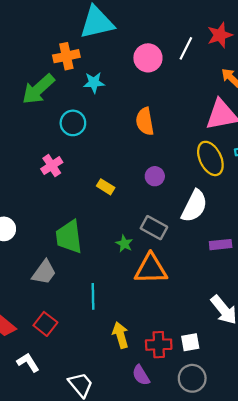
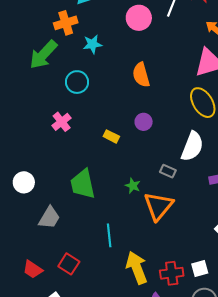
purple circle: (155, 176) -> (144, 122), moved
gray rectangle: (154, 228) -> (168, 171), moved, size x0.7
orange triangle: (151, 269) -> (158, 206), turned -44
gray trapezoid: (44, 272) -> (49, 218), moved
yellow arrow: (120, 335) -> (137, 268), size x1.4

